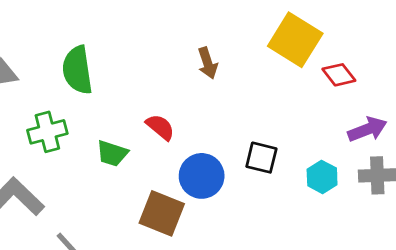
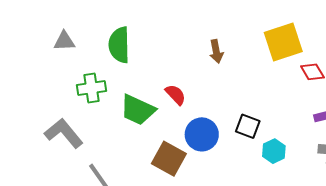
yellow square: (295, 40) -> (283, 42), turned 33
green trapezoid: (112, 153) -> (138, 110), size x1.5
cyan hexagon: (322, 177) -> (274, 151), moved

